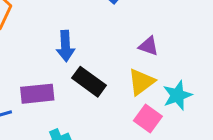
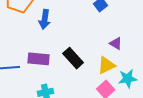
blue arrow: (65, 46) -> (45, 19), moved

